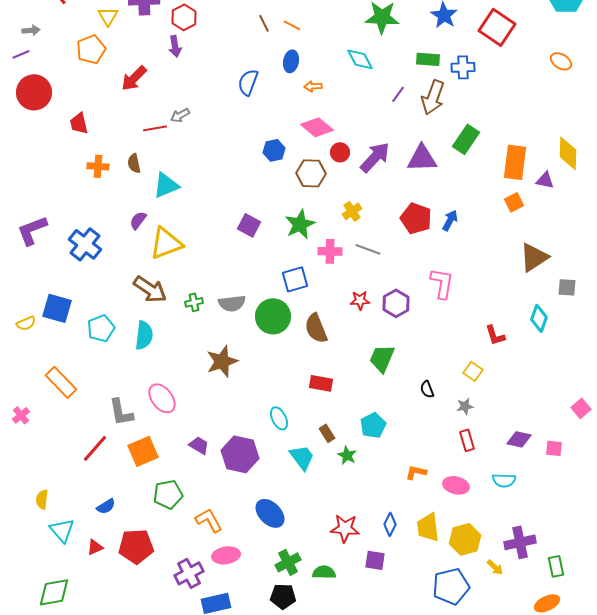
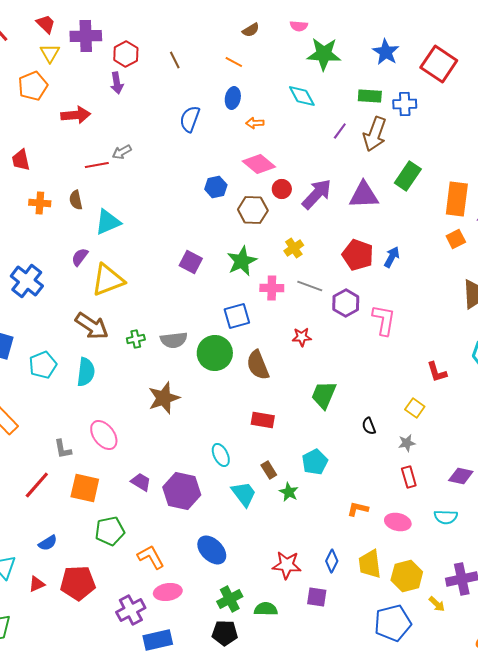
brown line: (264, 23) -> (175, 60), moved
red arrow: (134, 78) -> (76, 115), turned -140
purple hexagon: (396, 303) -> (346, 303), moved
gray L-shape: (121, 412) -> (63, 449), size x0.7
orange square: (143, 451) -> (85, 488), turned 36

